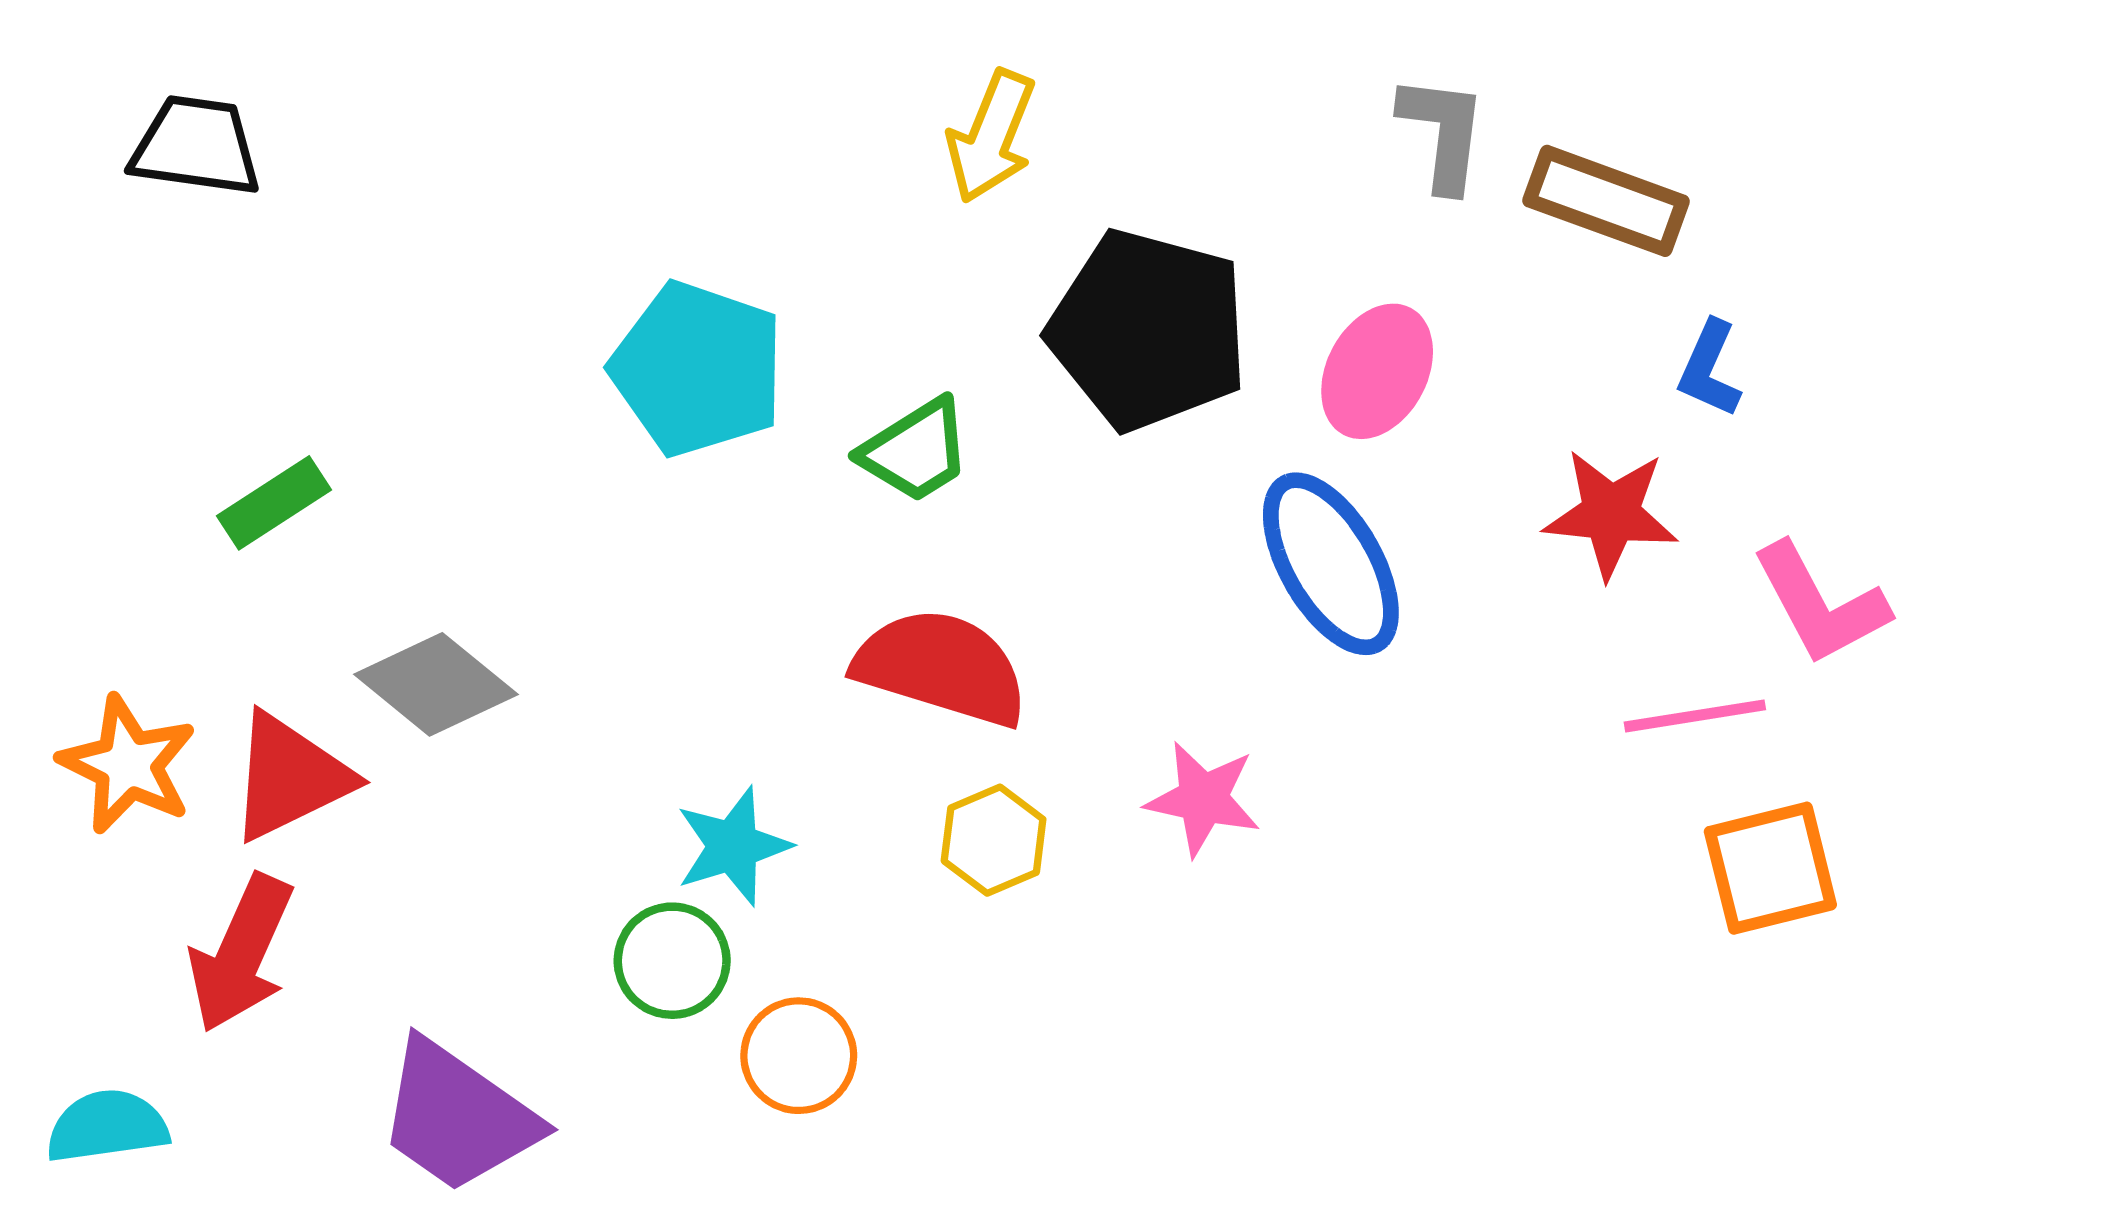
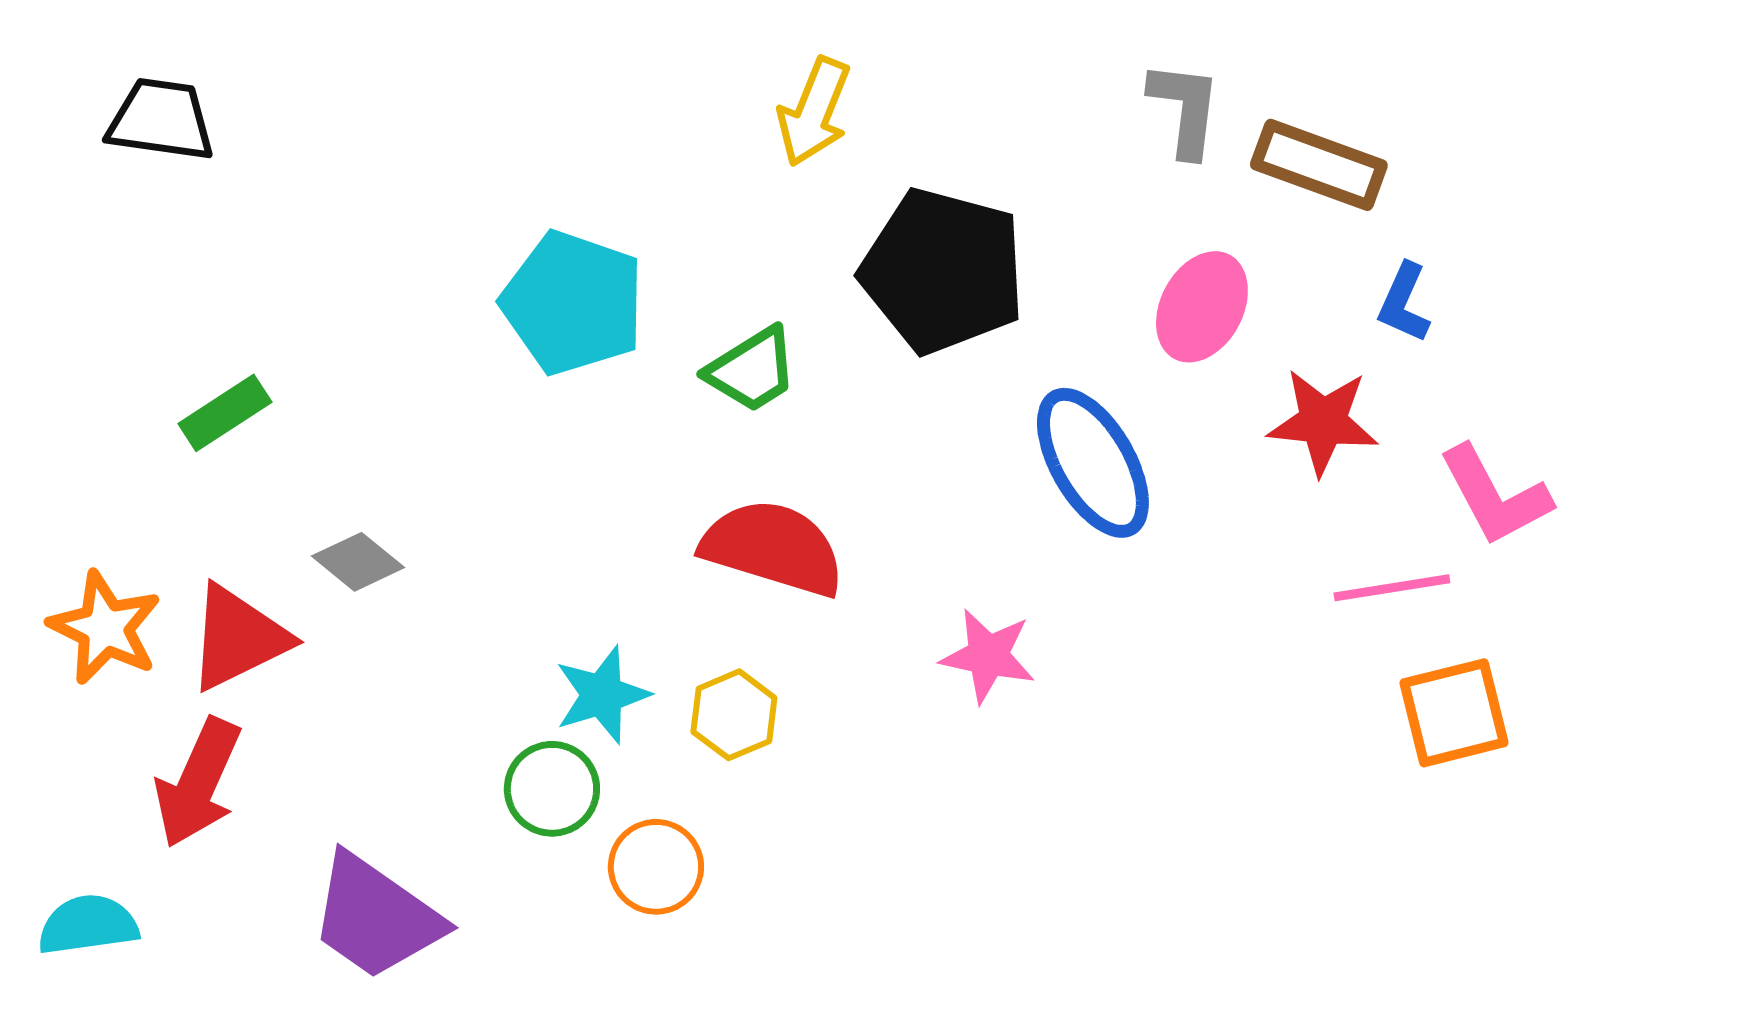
pink ellipse: (1377, 371) -> (1202, 307), moved
gray diamond: (436, 684) -> (358, 562), size x0.7
yellow hexagon: (994, 840) -> (734, 715), moved

